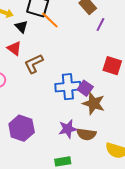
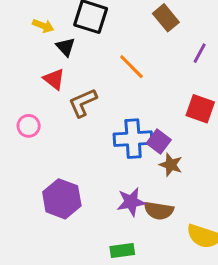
orange line: (50, 20) -> (131, 67), moved
purple line: (100, 24) -> (200, 53), moved
brown star: (94, 103) -> (171, 165), size x0.7

